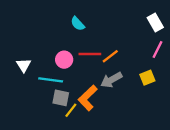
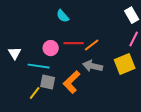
yellow square: (147, 78) -> (125, 64), size x1.5
gray arrow: (111, 80) -> (93, 66), turned 42
yellow line: (71, 110) -> (35, 93), moved

